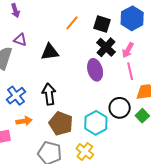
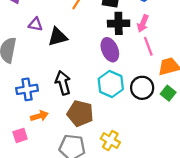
purple triangle: (20, 40) -> (35, 24), moved
black cross: (106, 47) -> (119, 23), turned -36
blue cross: (16, 96) -> (27, 89), turned 36
cyan hexagon: (96, 123) -> (111, 84), moved

